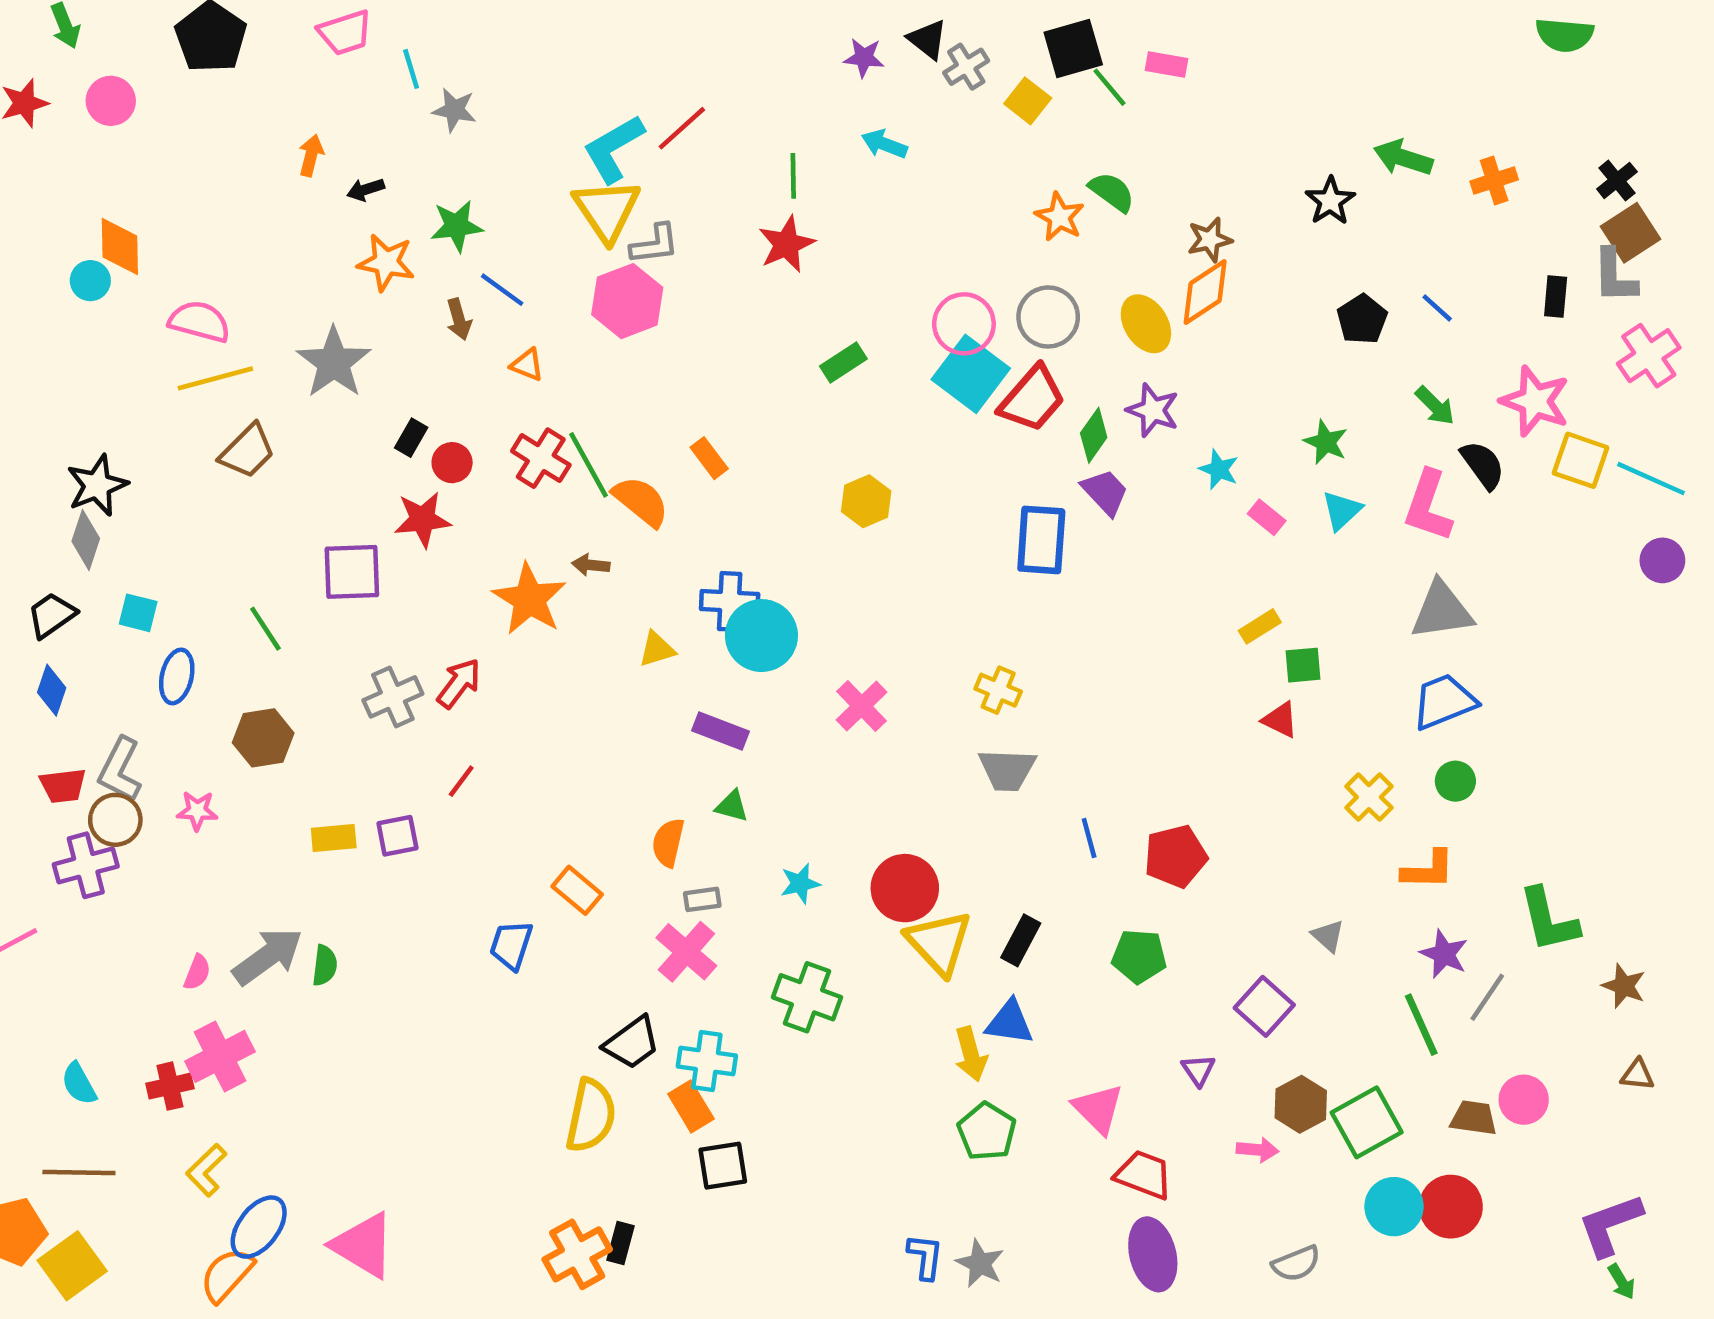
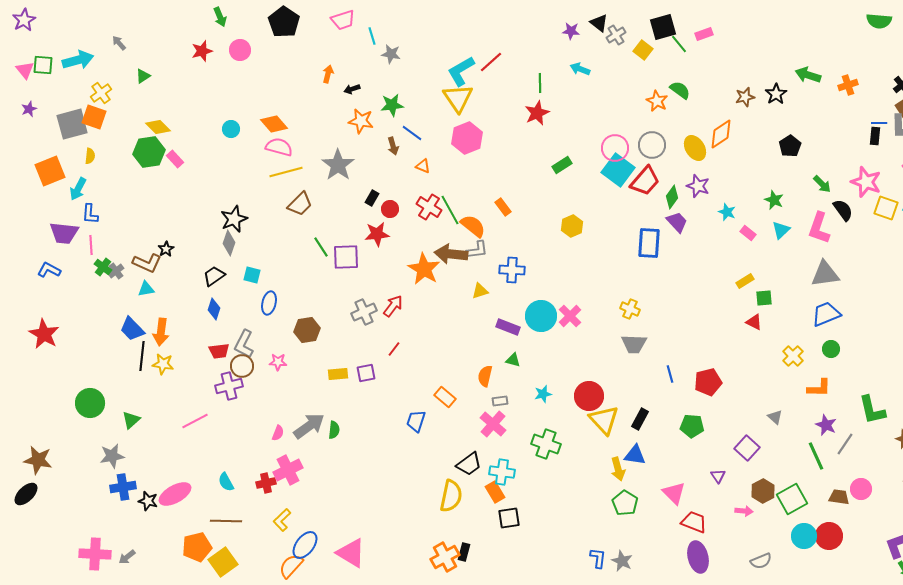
pink rectangle: (1166, 64) -> (704, 34), turned -30
brown star: (1210, 240) -> (745, 97), moved
gray L-shape: (655, 244) -> (477, 250), moved
orange diamond: (120, 246) -> (274, 124), moved, turned -40
blue line: (1437, 308) -> (879, 123), moved, turned -42
brown arrow: (591, 565) -> (451, 254), size x2.0
green line: (265, 629) -> (321, 247), moved
cyan circle: (761, 636) -> (541, 316), moved

